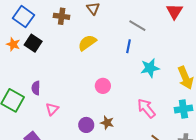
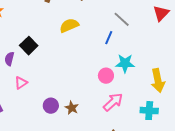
black square: (33, 43) -> (29, 46), moved
pink circle: (103, 86) -> (106, 76), moved
pink arrow: (146, 108) -> (113, 102), turned 75

